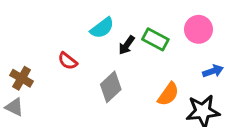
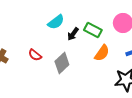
red semicircle: (68, 61) -> (35, 55), moved
orange semicircle: (168, 94) -> (102, 53), moved

